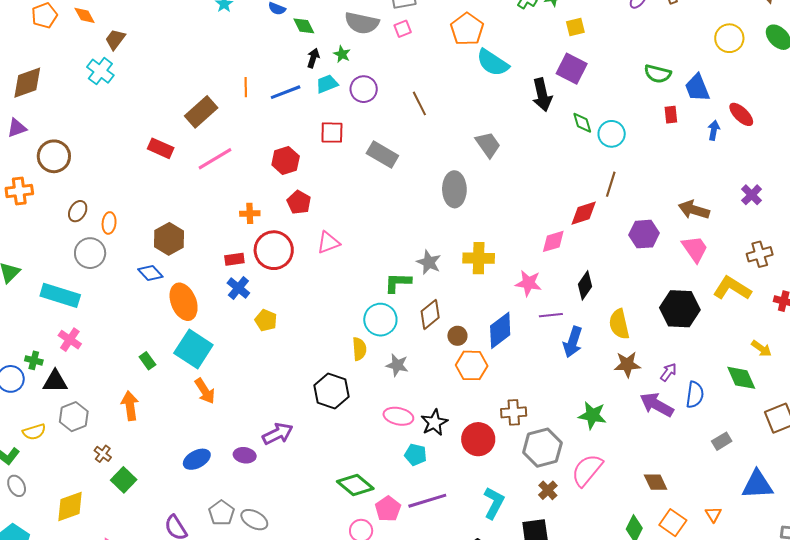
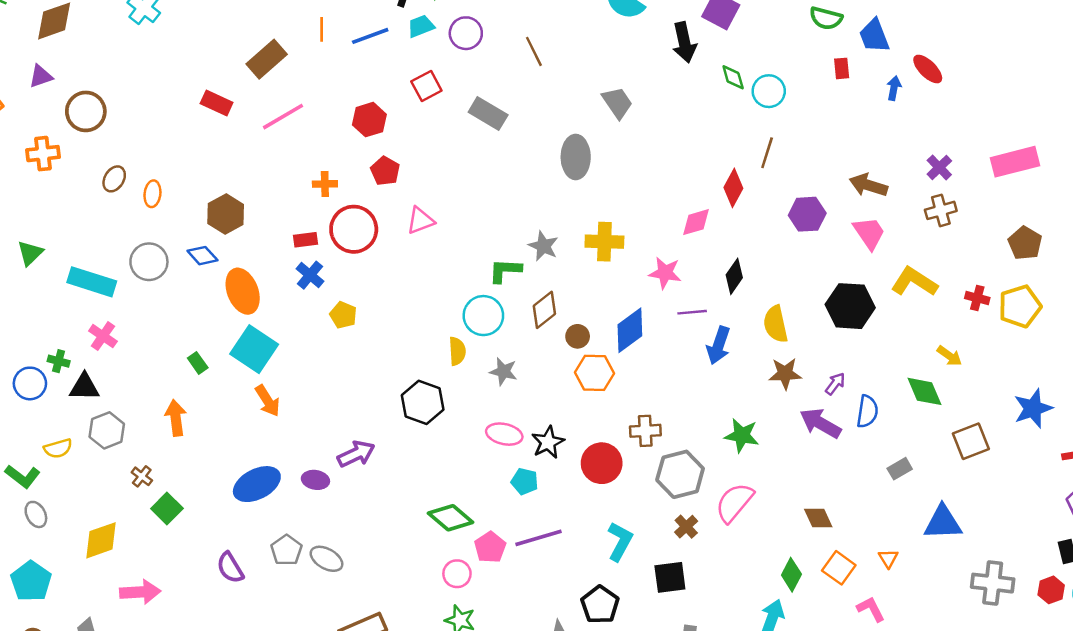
red square: (332, 133) -> (426, 86), turned -30
red diamond: (584, 213) -> (733, 188), turned -44
gray circle: (90, 253) -> (149, 262), moved
brown cross: (760, 254) -> (941, 210), moved
blue ellipse: (197, 459) -> (257, 484), size x1.4

